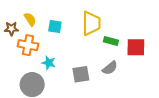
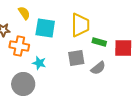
yellow semicircle: (30, 19) -> (24, 13), moved
cyan square: (55, 26) -> (45, 28), size x1.5
gray square: (81, 74) -> (76, 58), moved

